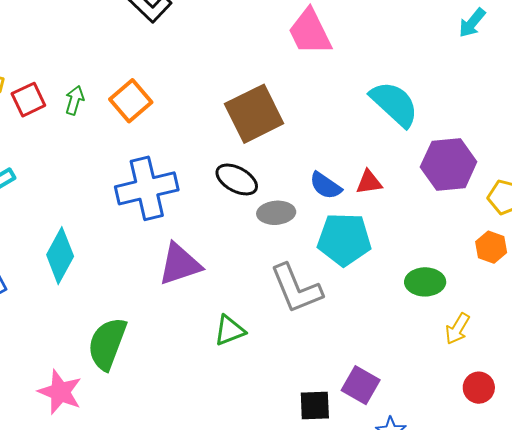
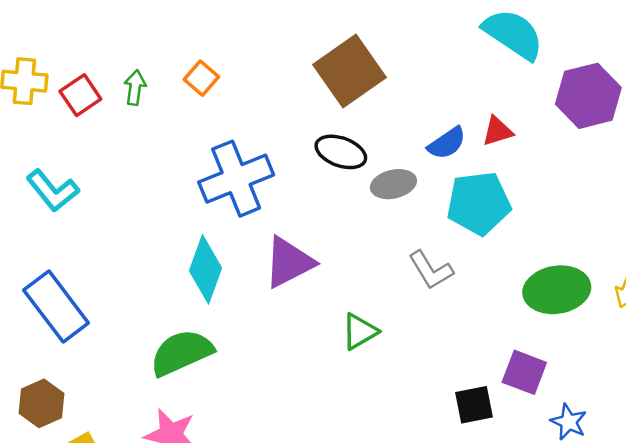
orange square: (131, 101) -> (201, 78), size x0.7
blue semicircle: (326, 186) -> (447, 143), turned -60
cyan diamond: (60, 256) -> (206, 269), moved
green ellipse: (425, 282) -> (557, 290), moved, size x1.4
gray L-shape: (296, 289) -> (431, 270), size x0.7
green semicircle: (107, 344) -> (182, 353), moved, turned 54

